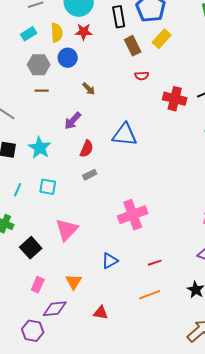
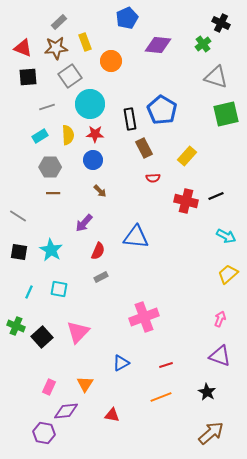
yellow rectangle: (162, 39) -> (187, 156), moved
blue circle: (68, 58) -> (93, 160), moved
black square: (31, 248) -> (42, 337), moved

